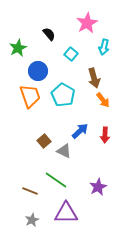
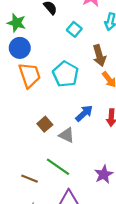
green star: (18, 48) -> (16, 23), turned -30
blue circle: (38, 71) -> (20, 48), moved

